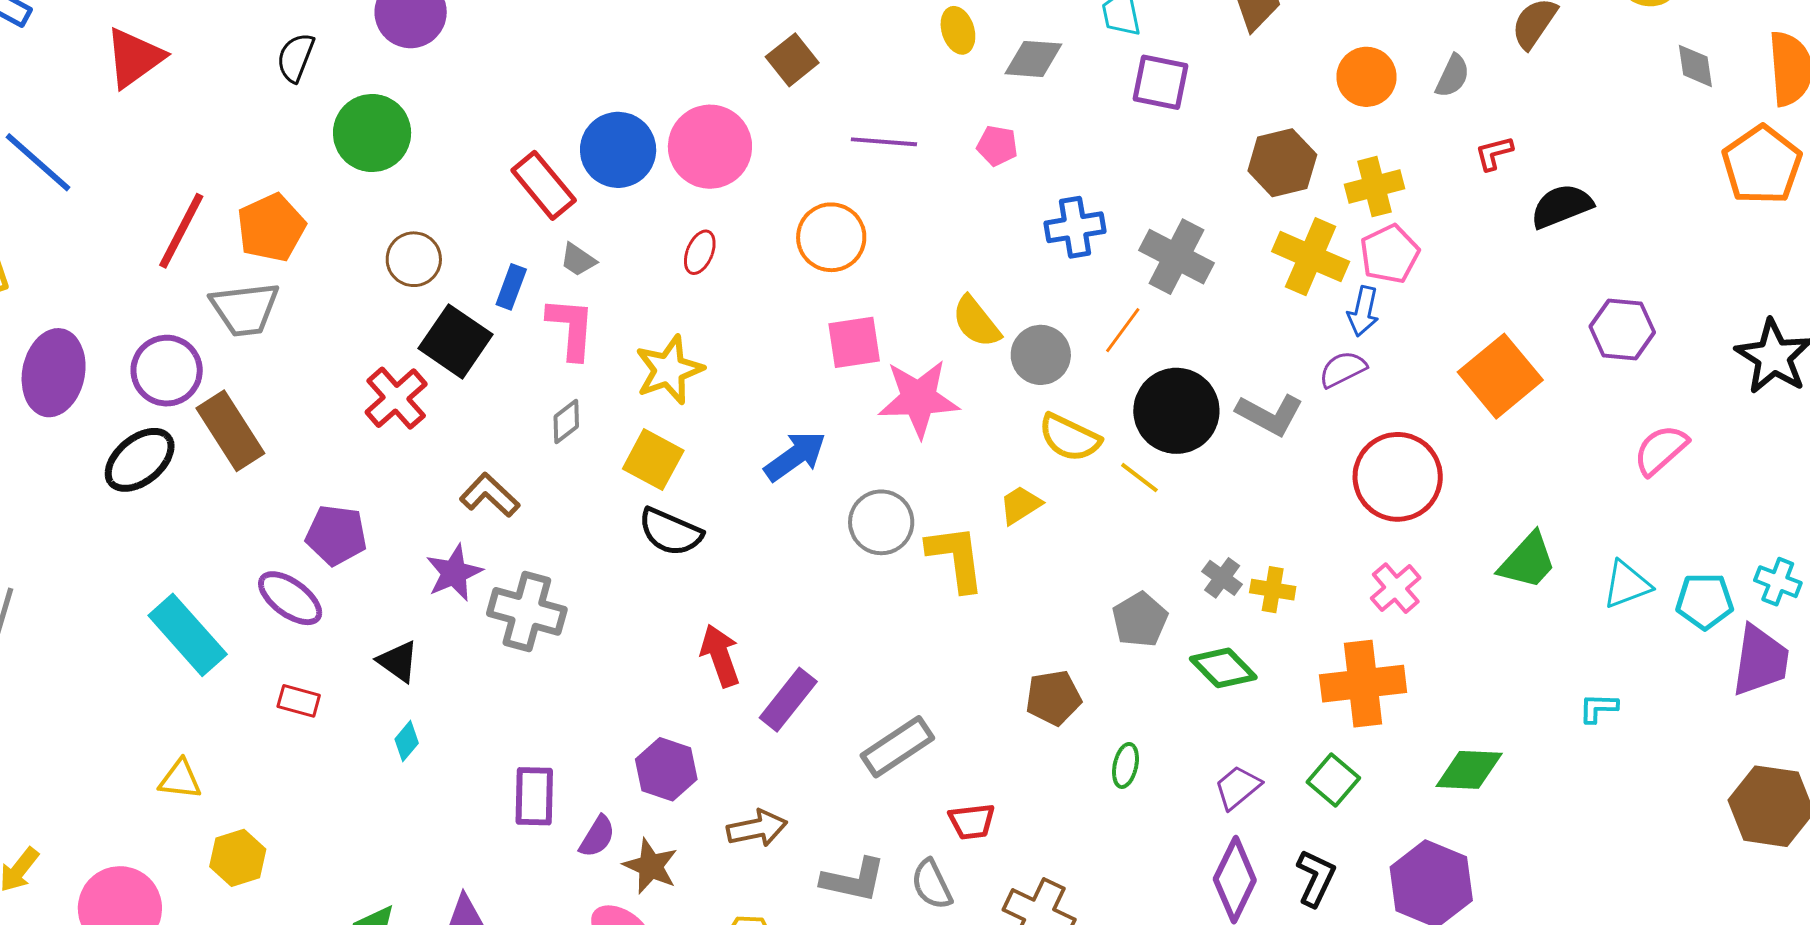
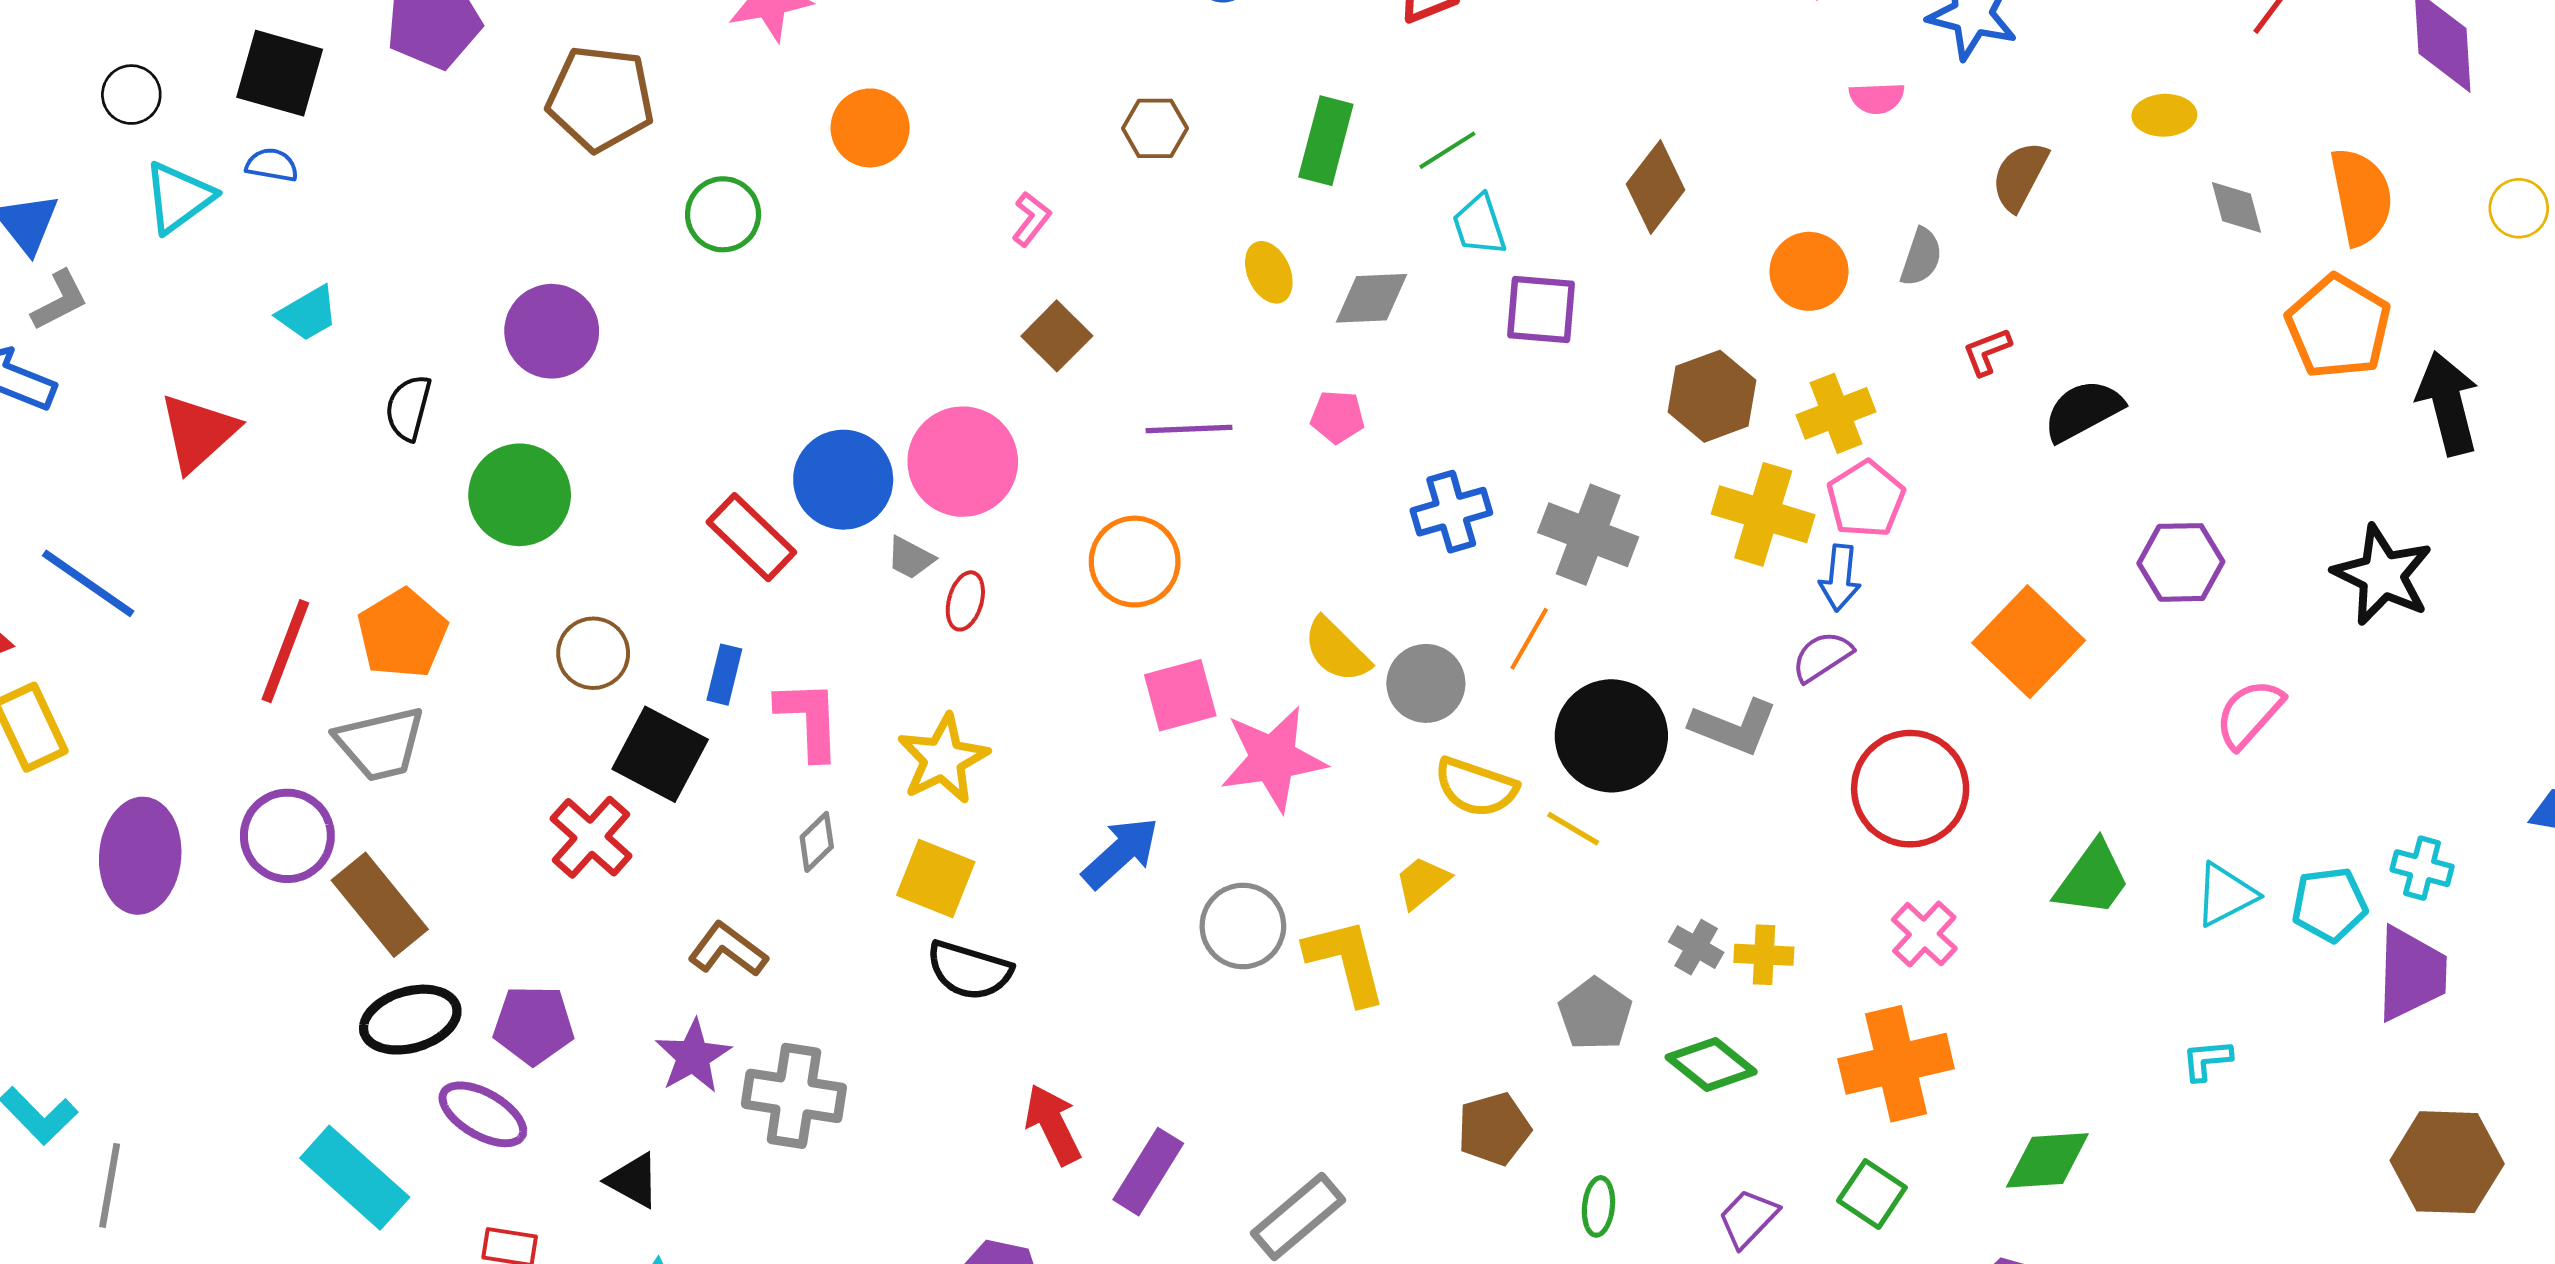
gray trapezoid: (578, 260) -> (910, 558), moved
black ellipse: (140, 460) -> (410, 1020), moved, turned 30

